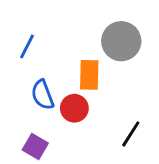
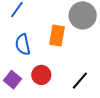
red circle: (74, 108) -> (41, 75), moved

